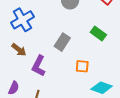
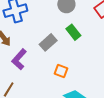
green rectangle: (98, 34) -> (73, 32), moved

